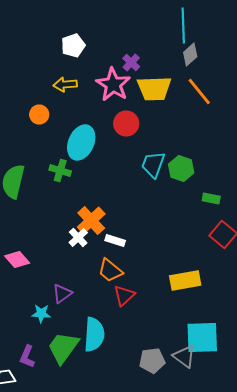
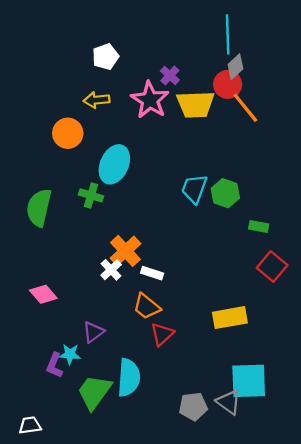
orange circle: (39, 114) -> (68, 133), size x1.4
red circle: (126, 124) -> (228, 84), moved
purple L-shape: (27, 356) -> (54, 365), moved

